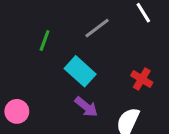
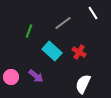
red cross: (142, 79) -> (79, 52), moved
purple arrow: (86, 107) -> (36, 76), moved

